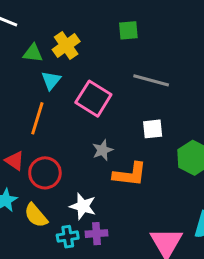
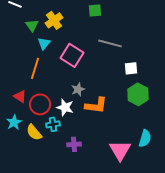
green triangle: (33, 53) -> (32, 25), turned 48
white square: (153, 129) -> (131, 68), moved
white star: (83, 206) -> (65, 107), moved
cyan cross: (68, 237) -> (53, 124), moved

